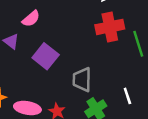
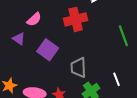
red cross: (110, 27) -> (76, 19), moved

